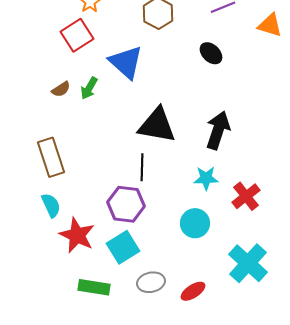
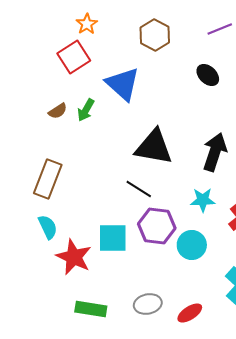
brown rectangle: (51, 157) -> (48, 179), turned 39
black line: (142, 167) -> (139, 189), turned -60
purple hexagon: (126, 204) -> (157, 226), moved
cyan square: (123, 247) -> (113, 238), moved, turned 32

